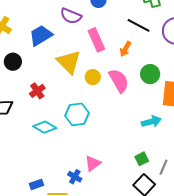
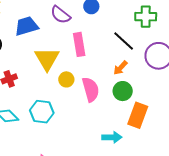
orange arrow: (125, 49) -> (120, 68), moved

